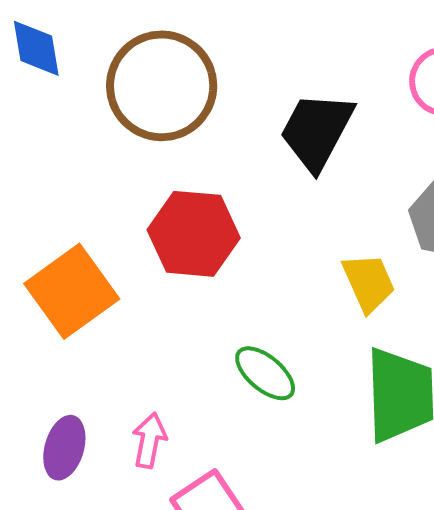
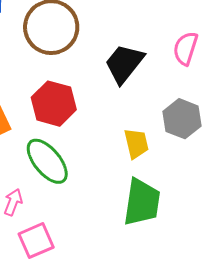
green ellipse: (265, 373) -> (47, 161), moved, size x1.5

